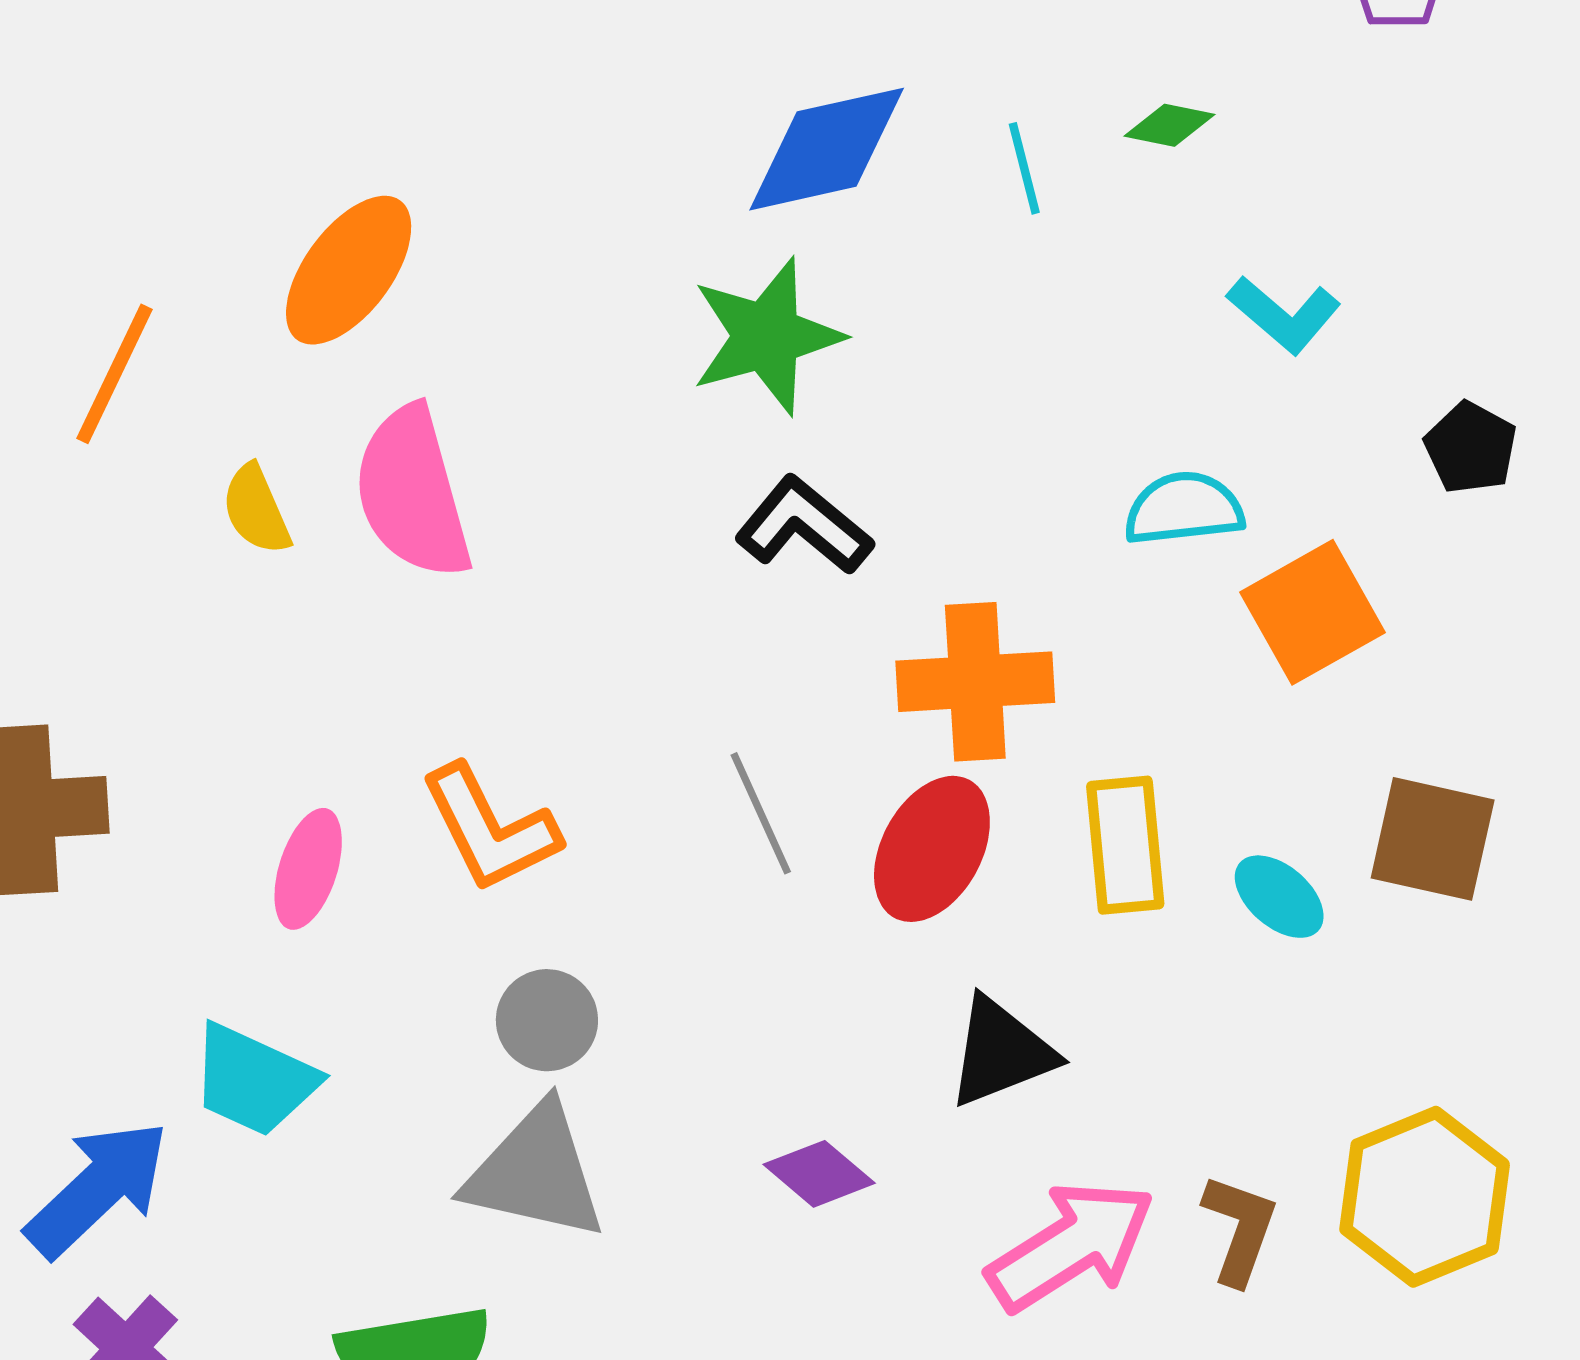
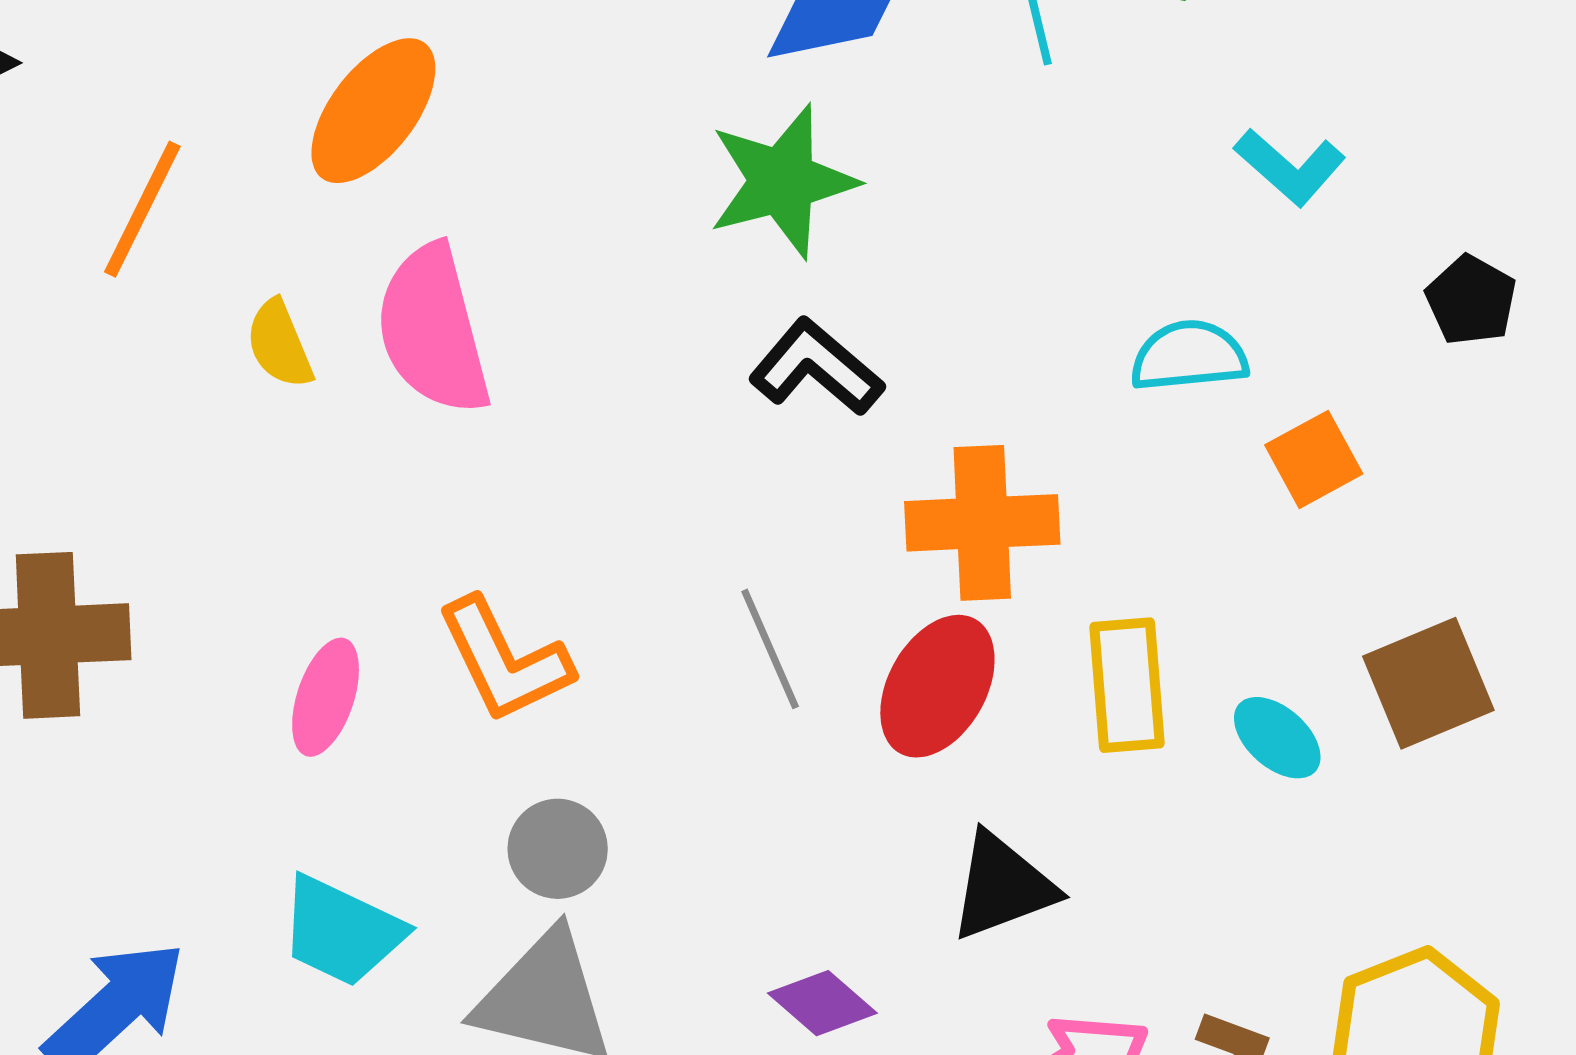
orange square: (1312, 612) -> (1314, 459), size x0.7
brown square: (1433, 839) -> (1428, 683), turned -36
cyan trapezoid: (254, 1080) -> (342, 931), moved

